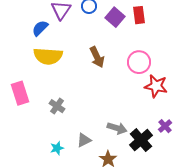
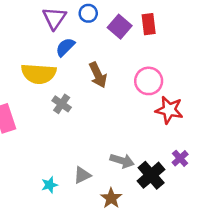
blue semicircle: (40, 28) -> (65, 47), moved
gray cross: (57, 106) -> (62, 104), moved

